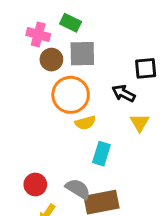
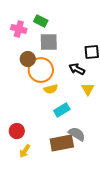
brown circle: (51, 60) -> (28, 59), moved
cyan rectangle: (101, 154) -> (62, 110), turned 42
gray semicircle: (78, 189) -> (77, 134), moved

